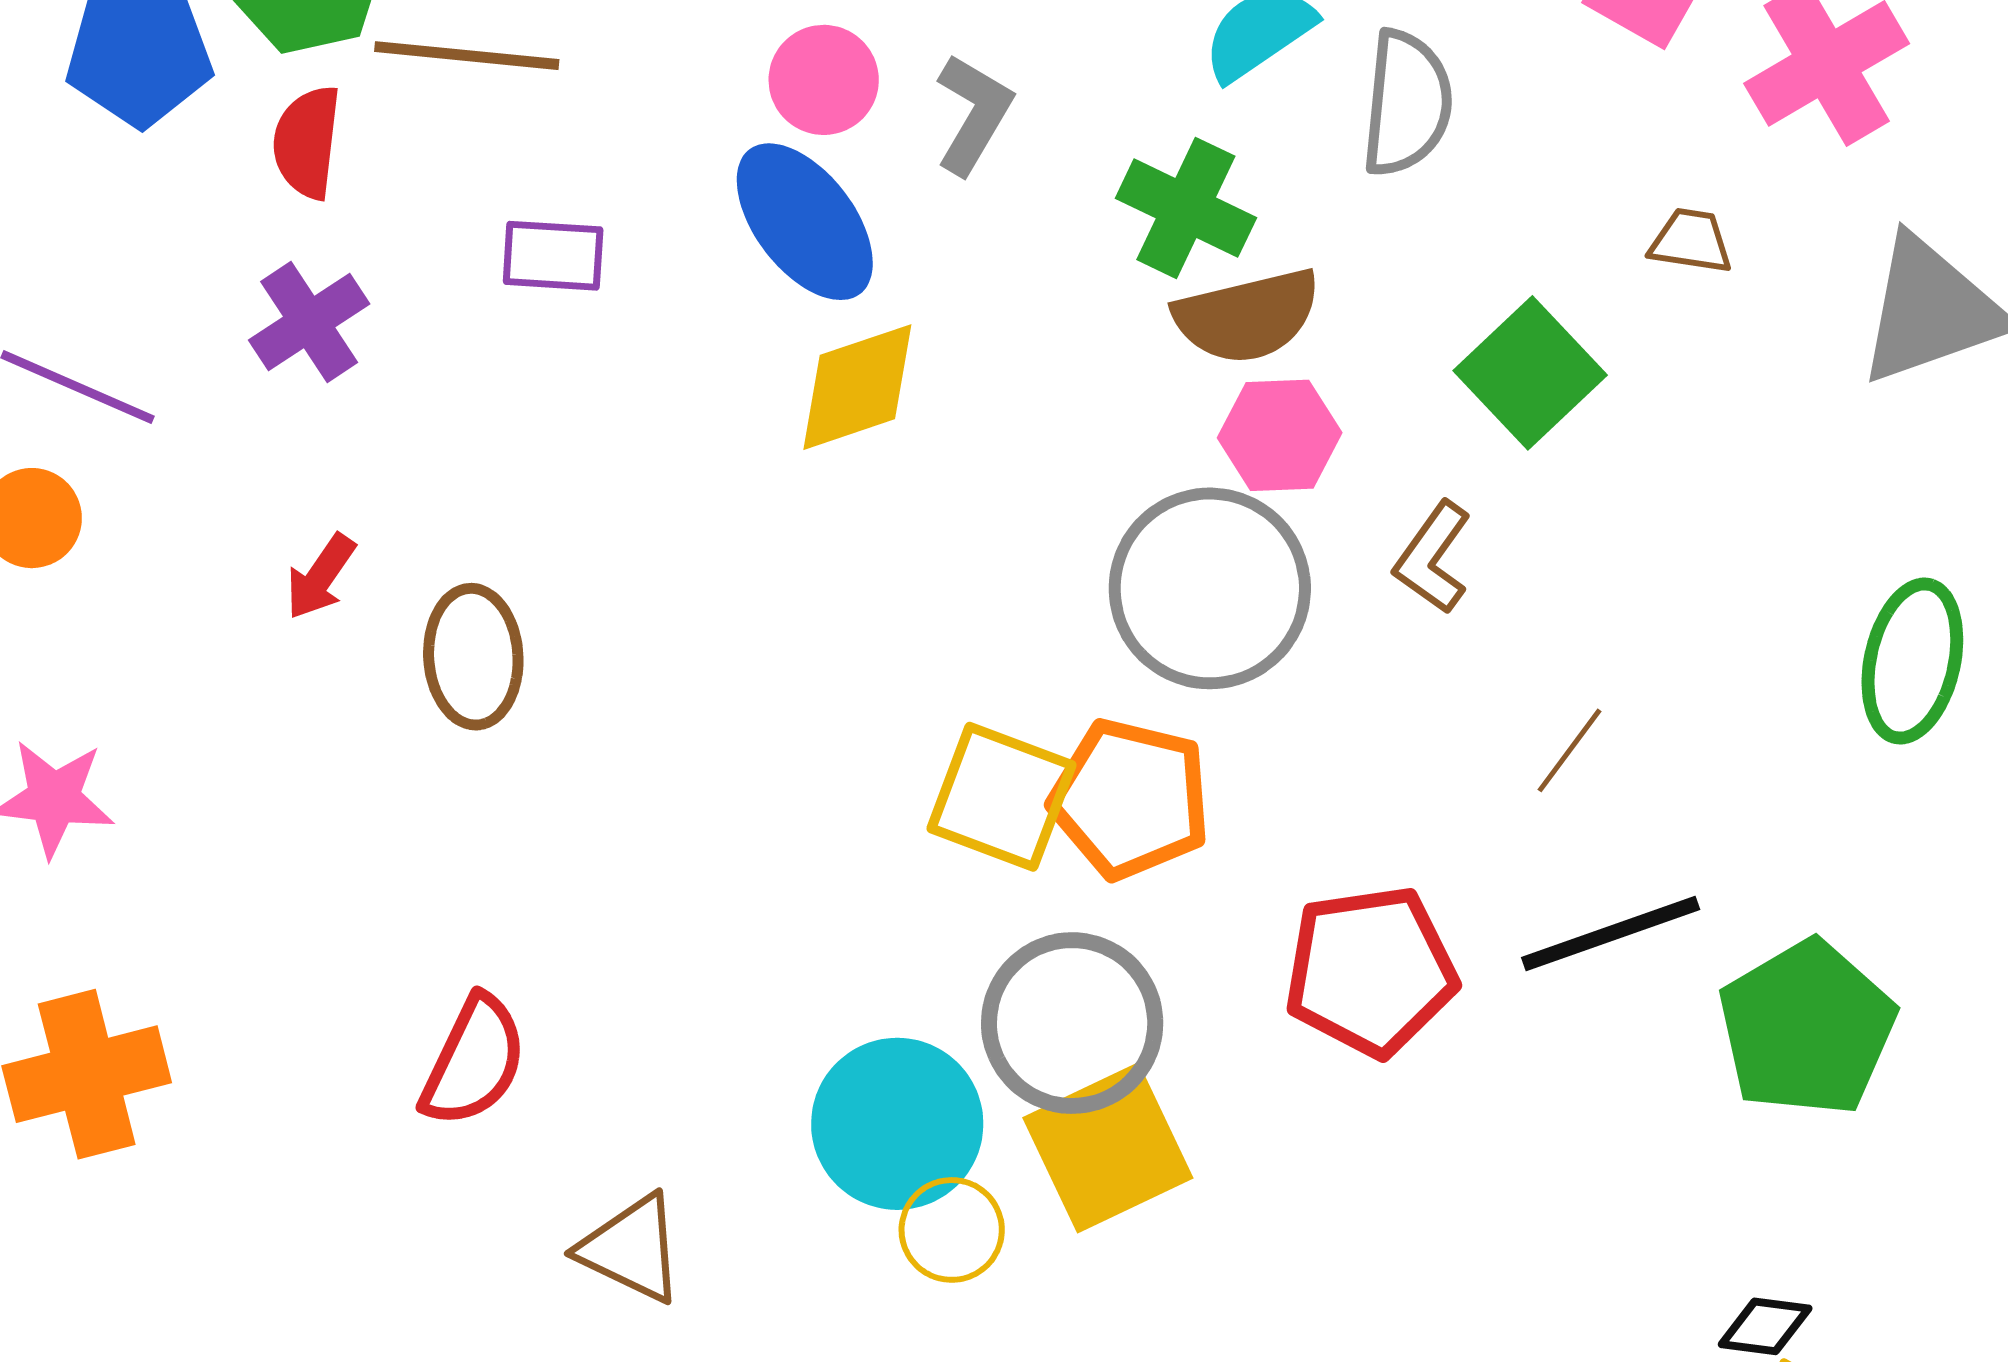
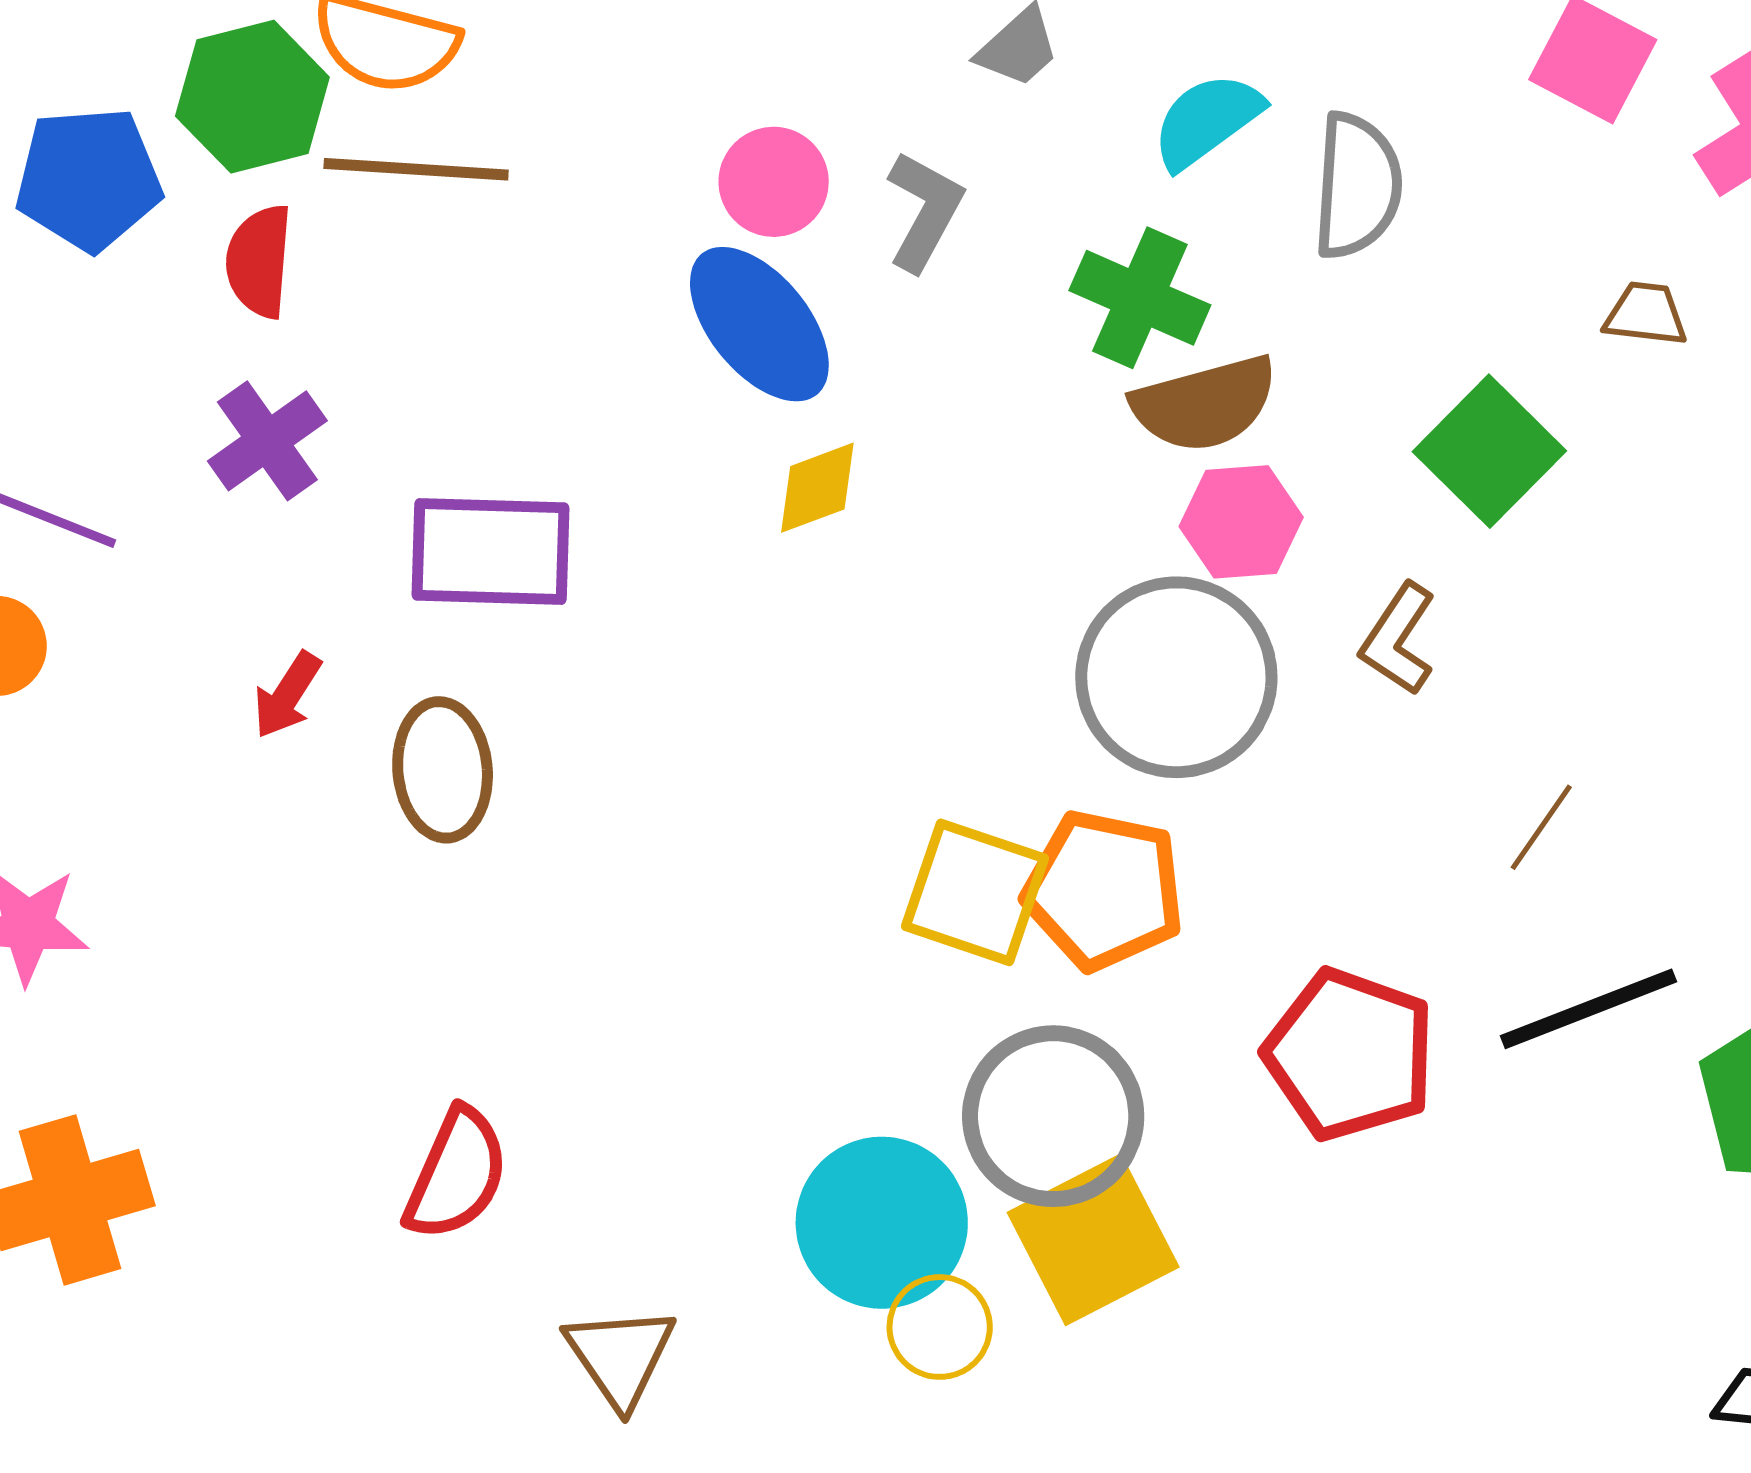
purple rectangle: (553, 256) -> (490, 552), moved, size x1.6
yellow diamond: (857, 387) -> (817, 488), size x0.7
red pentagon: (1371, 971) -> (1350, 1054), turned 30
brown triangle: (631, 1249) -> (620, 1356), turned 32

